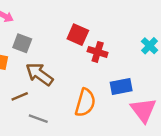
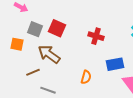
red square: (78, 35) -> (57, 28), moved
orange semicircle: (85, 103) -> (86, 77), size x0.6

